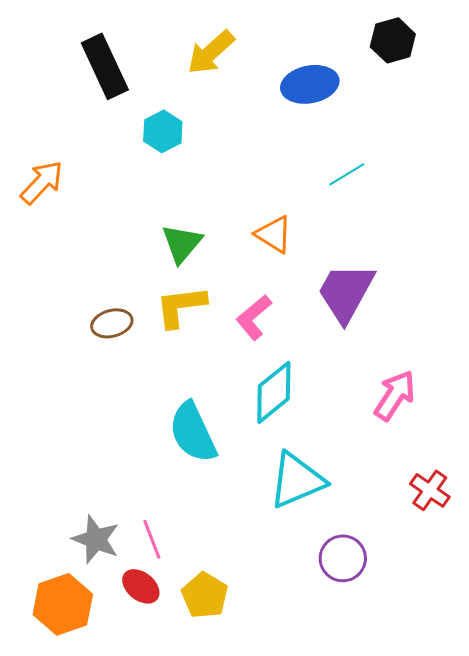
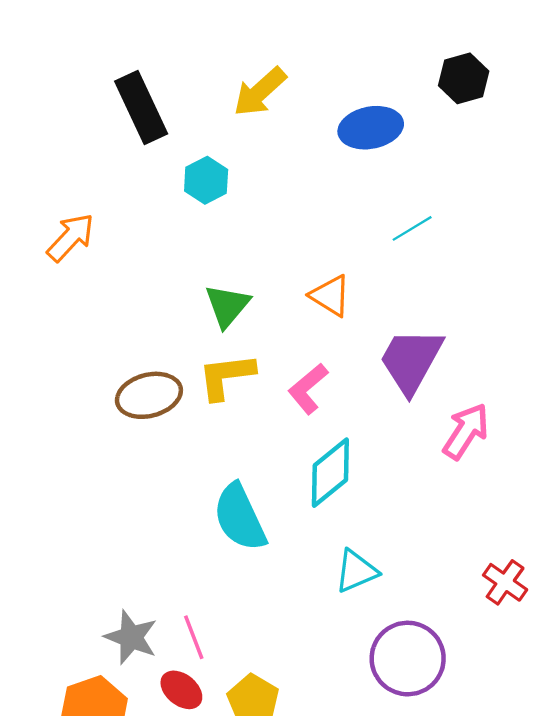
brown ellipse: (112, 323) -> (149, 395), size x1.4
pink arrow: (395, 395) -> (466, 431), moved
cyan triangle: (297, 480) -> (356, 571), size x0.7
purple circle: (343, 558) -> (408, 659), size x1.4

